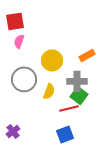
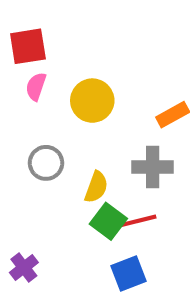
yellow circle: (52, 60) -> (92, 101), moved
gray circle: (24, 79) -> (46, 163), size x0.7
green square: (79, 95) -> (108, 221), moved

